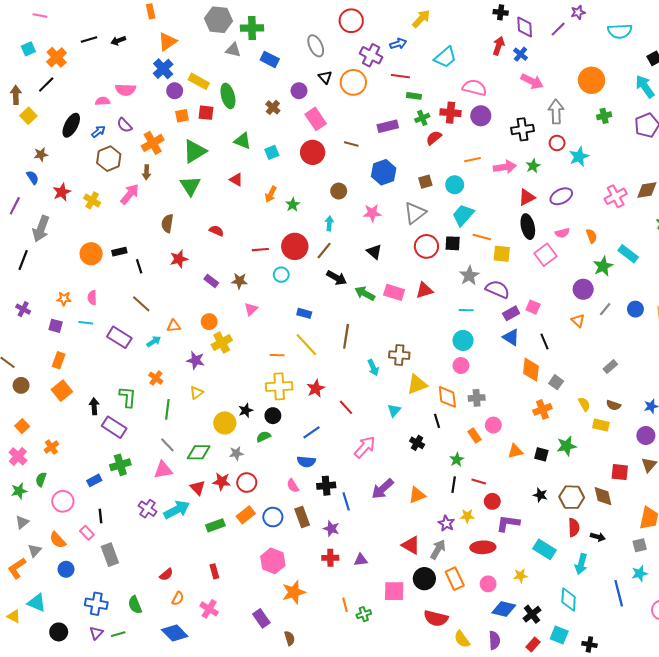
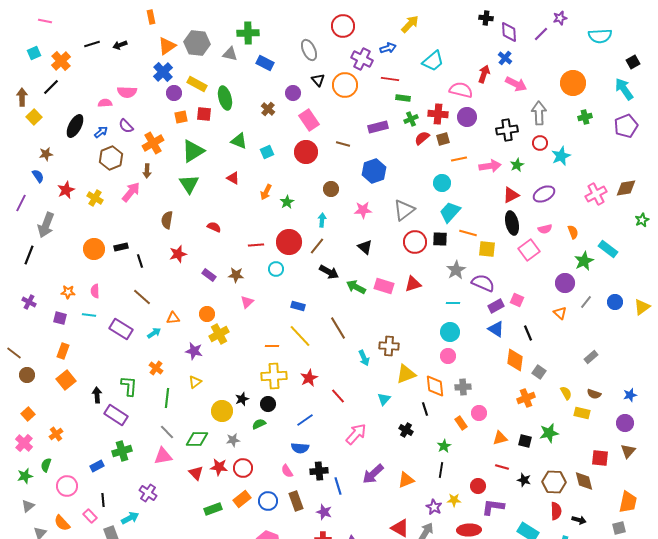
gray hexagon: (219, 20) -> (197, 43), moved
red arrow: (499, 46) -> (484, 74), moved
brown square: (425, 182) -> (443, 139), moved
brown line: (346, 336) -> (338, 328), turned -40
red line: (479, 481) -> (502, 467), moved
cyan arrow: (177, 510) -> (130, 518), moved, size x0.7

